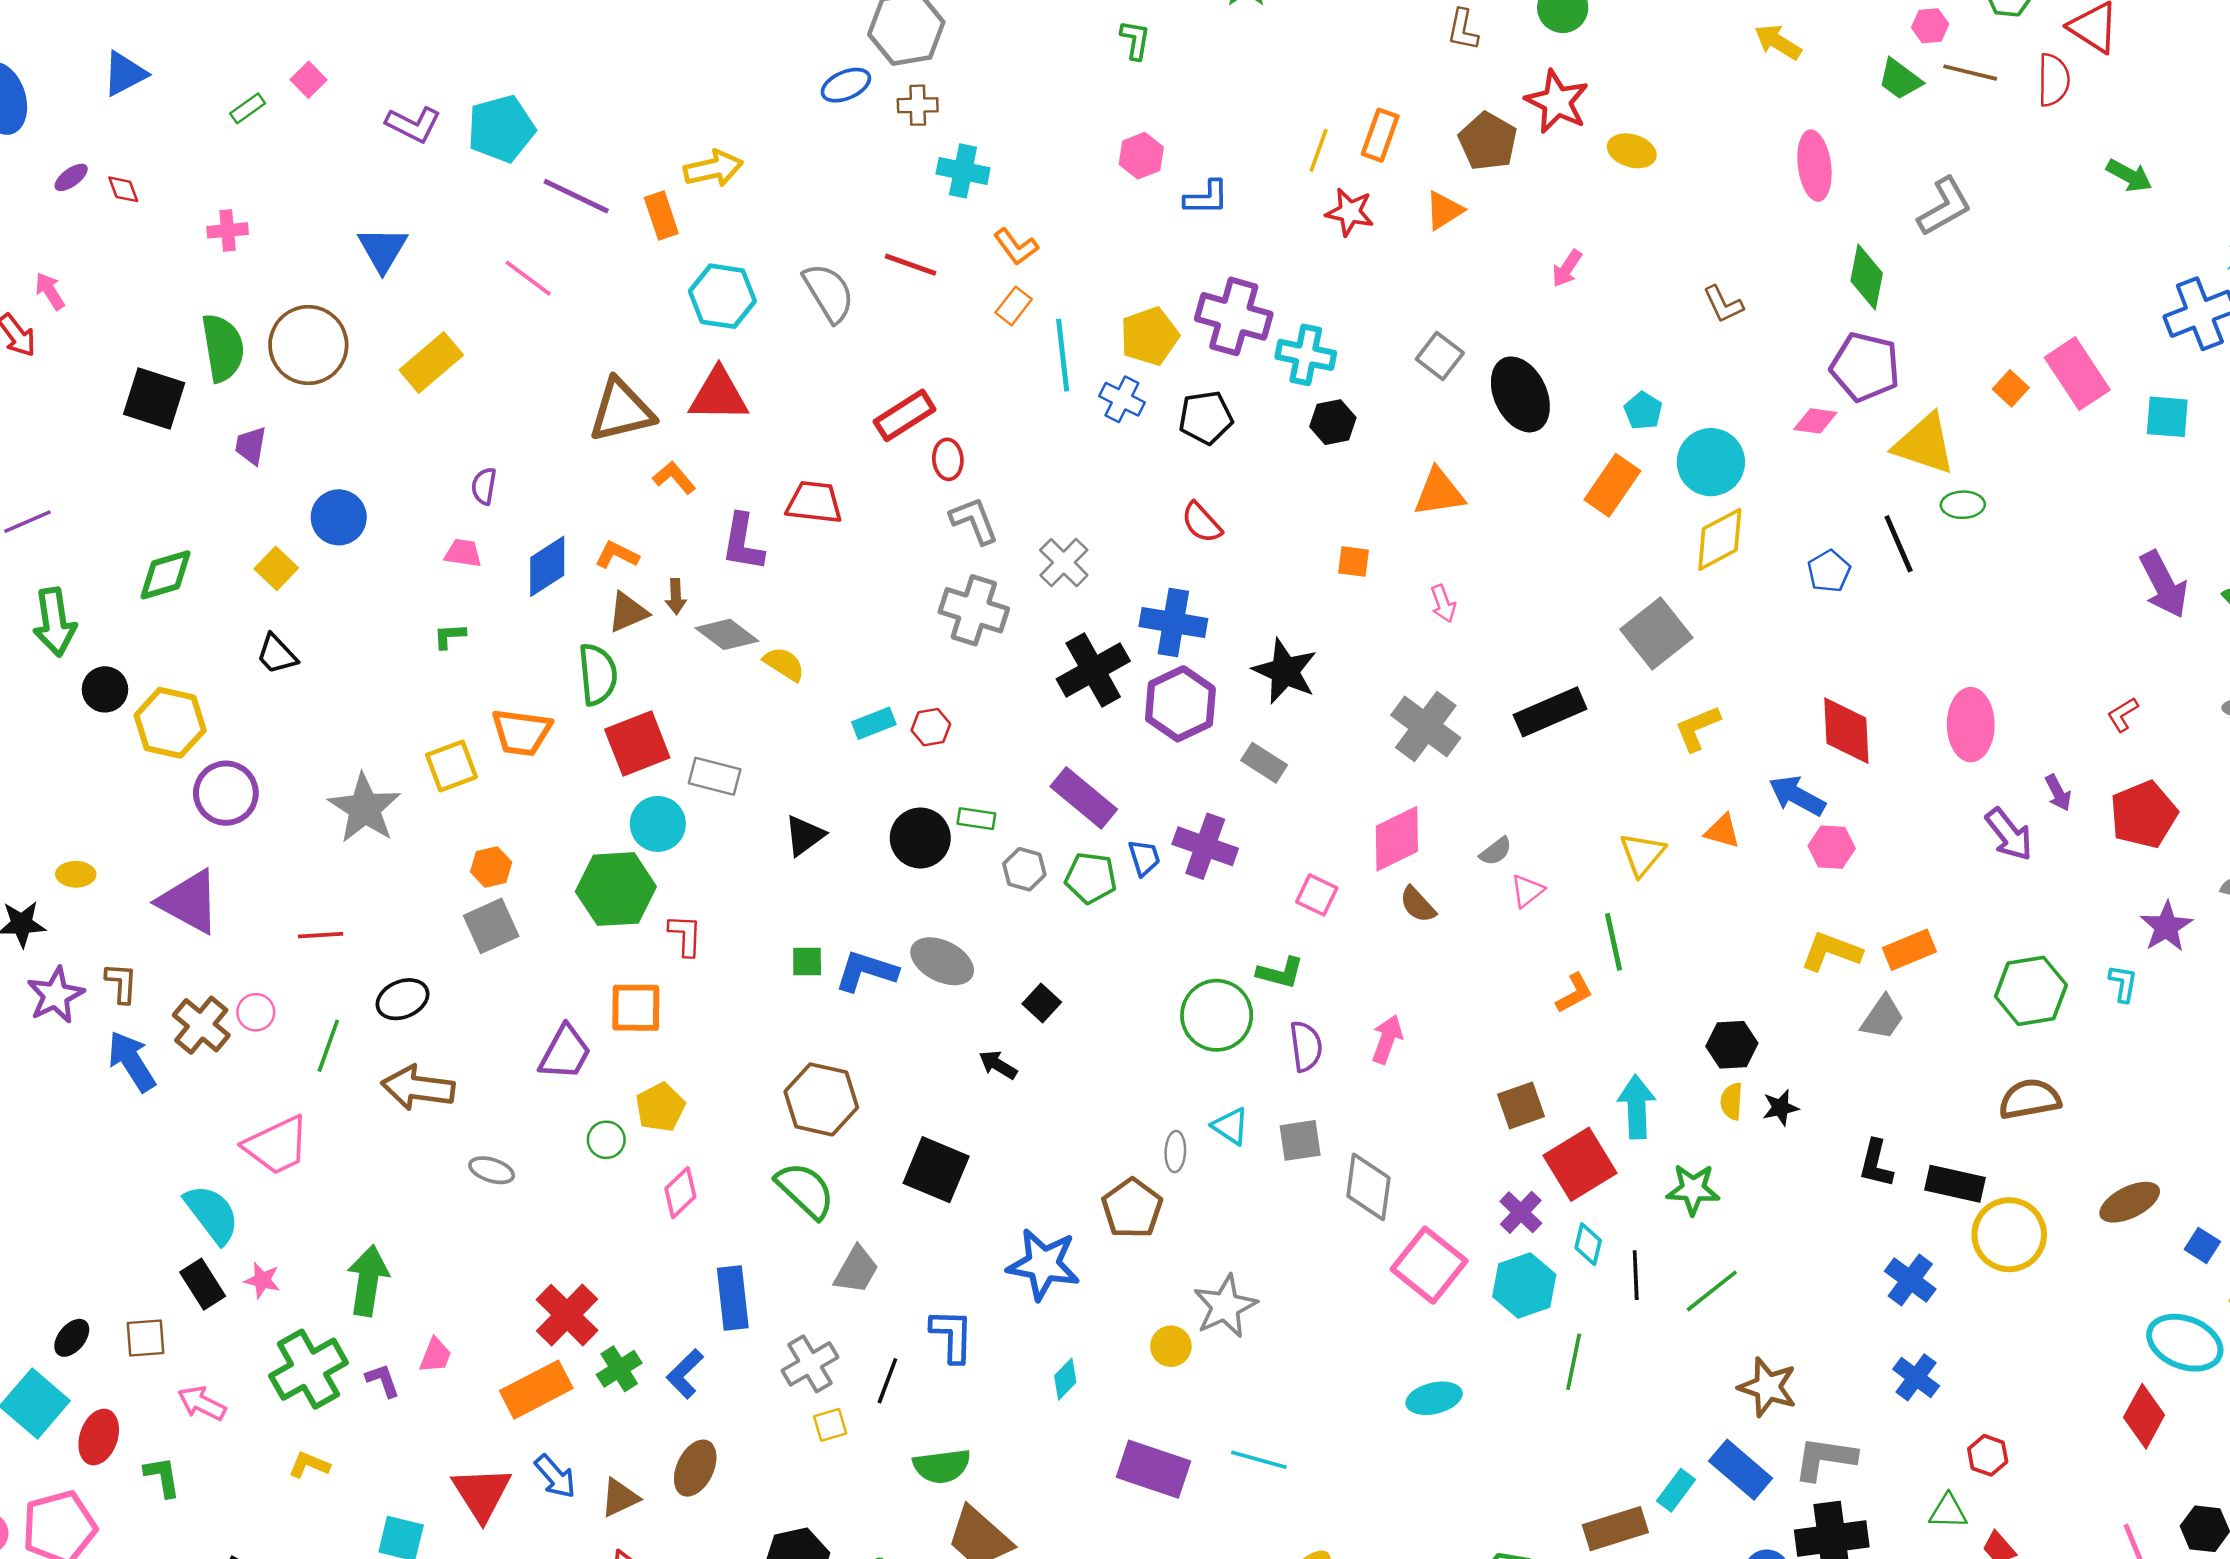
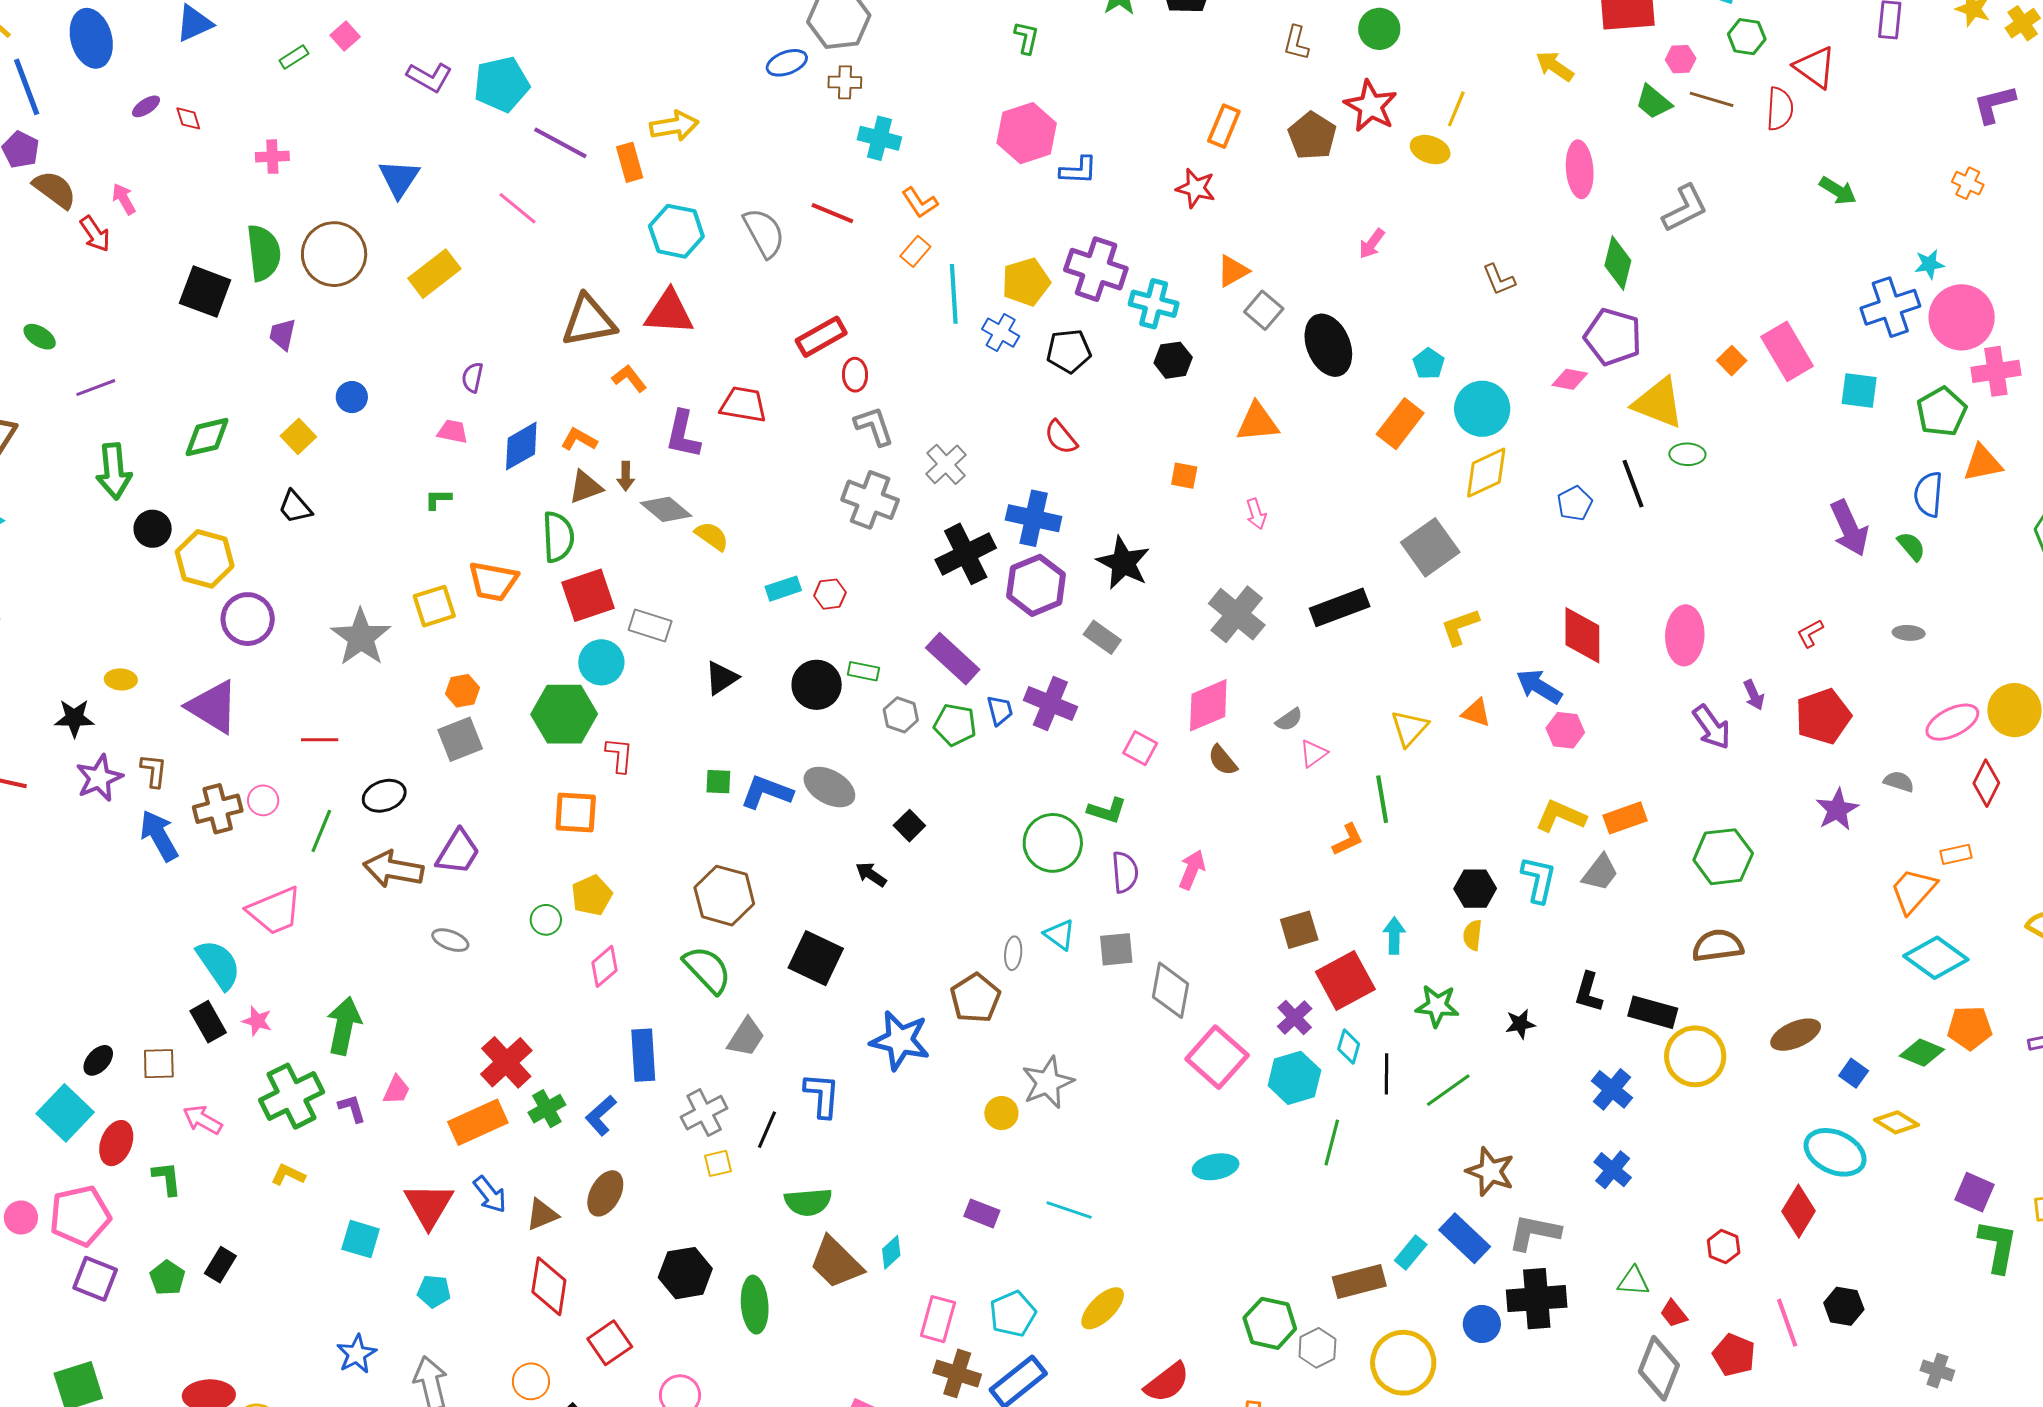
yellow line: (1319, 150) -> (1456, 109), moved
pink hexagon: (1141, 156) -> (1027, 133), size x1.6
orange triangle: (1444, 210) -> (1233, 271), moved
blue circle: (339, 517) -> (352, 397), size x0.7
cyan L-shape: (2123, 983) -> (1539, 880), moved, size x1.5
brown cross: (201, 1025) -> (218, 809), turned 33
purple trapezoid: (565, 1053) -> (458, 852), moved
cyan arrow: (1637, 1107) -> (1394, 936), size x0.7
black star: (1780, 1108) -> (1520, 1024), moved
cyan diamond: (1065, 1379) -> (891, 1252), moved
red hexagon: (1988, 1455) -> (1724, 1246), moved
purple rectangle: (1153, 1469) -> (982, 1213), size x0.6

